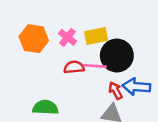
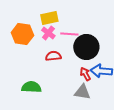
yellow rectangle: (96, 36) -> (49, 18), moved
pink line: (95, 66) -> (69, 34), moved

